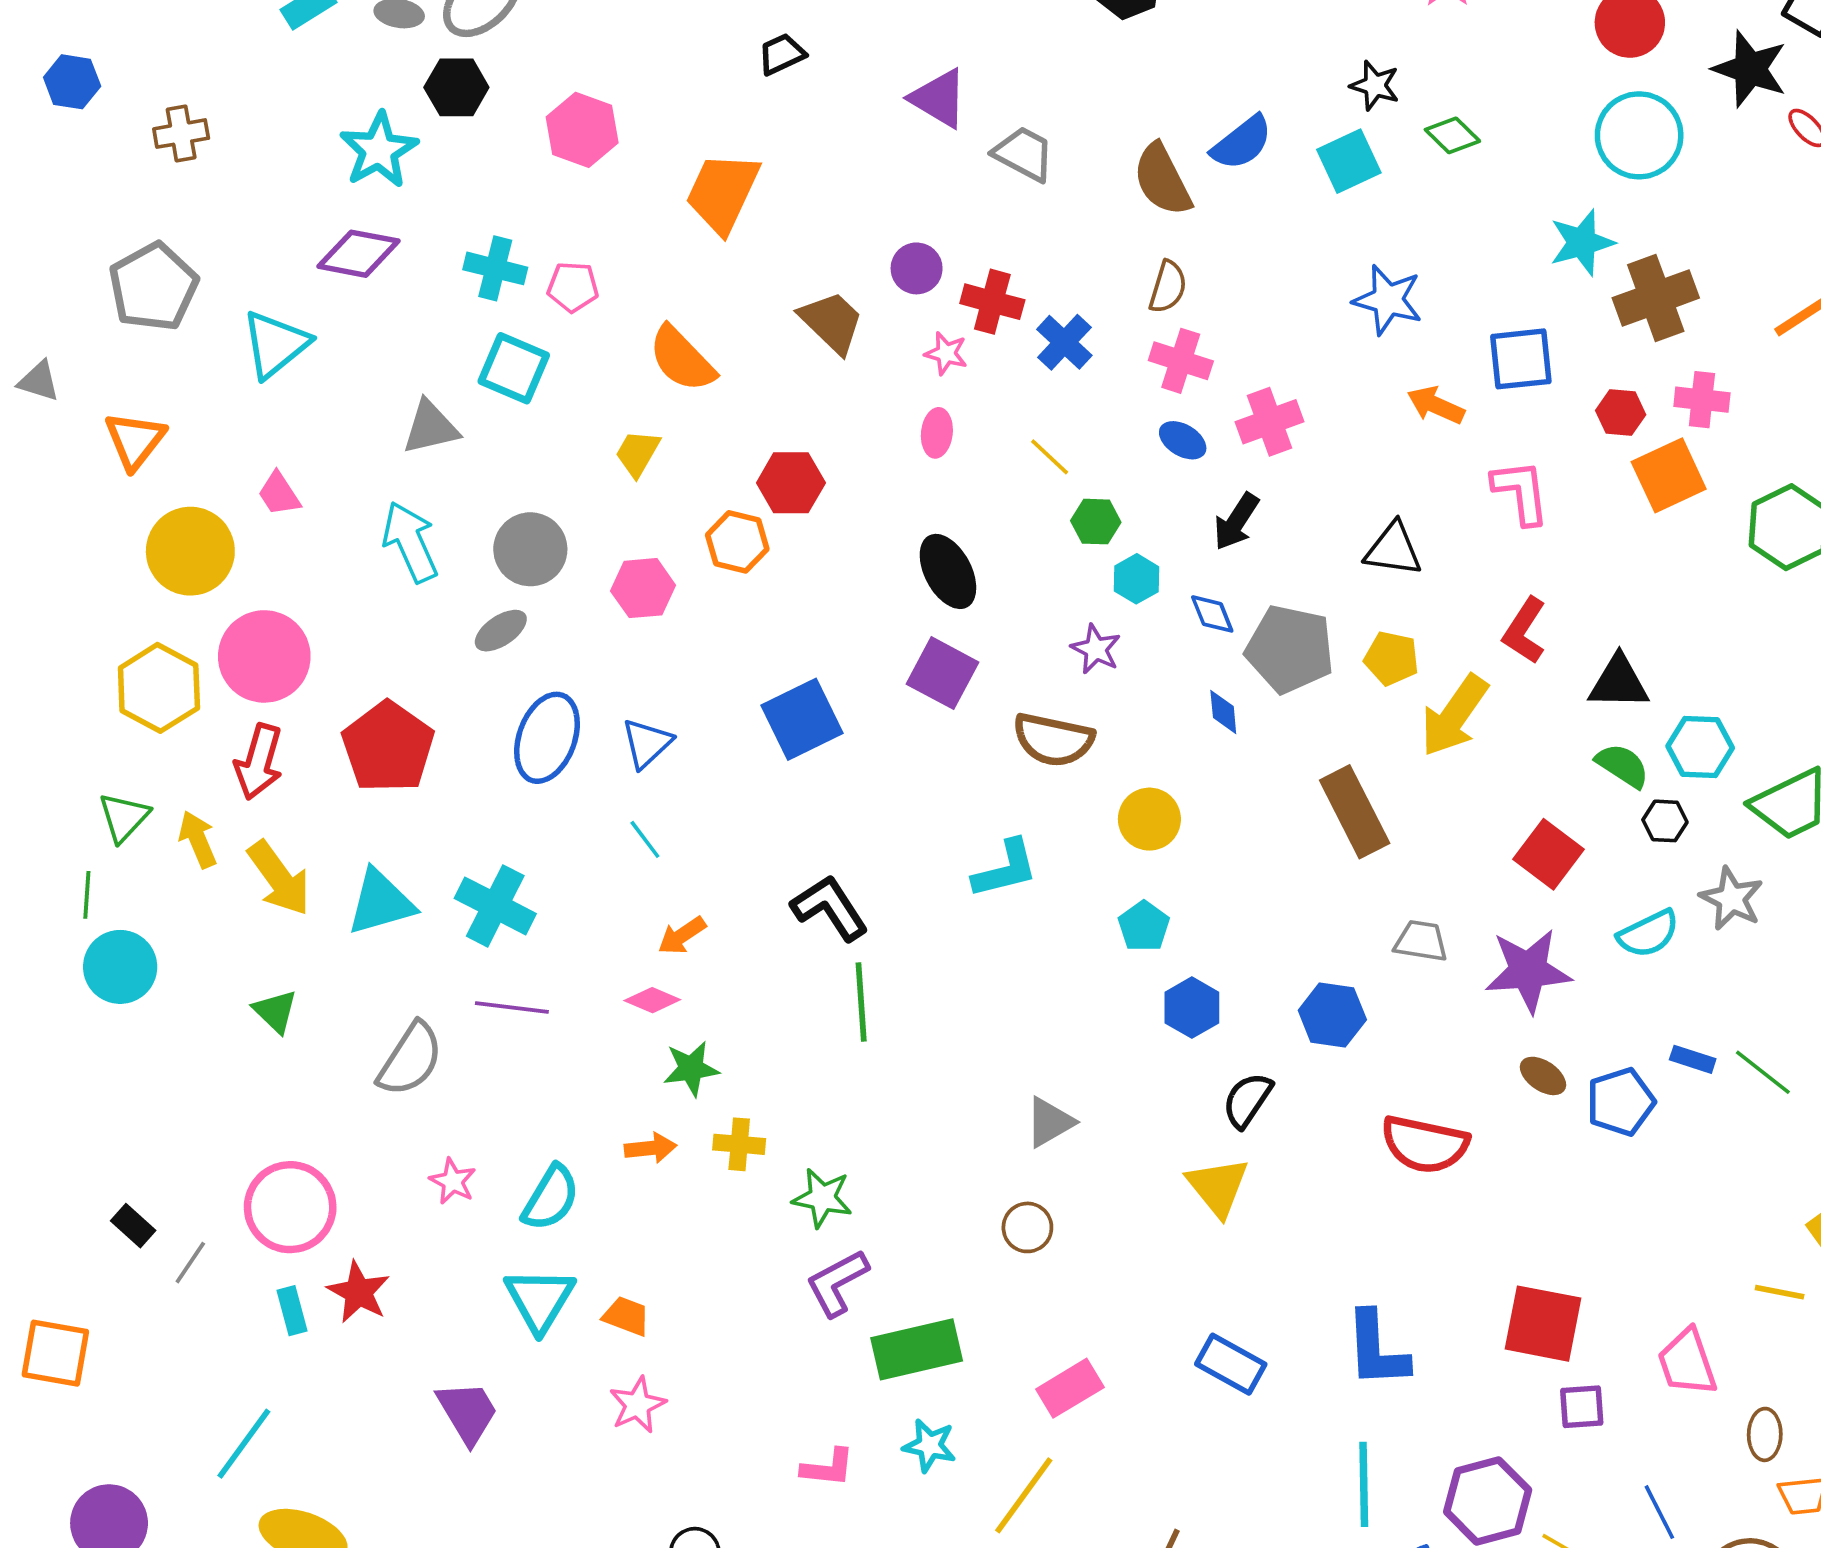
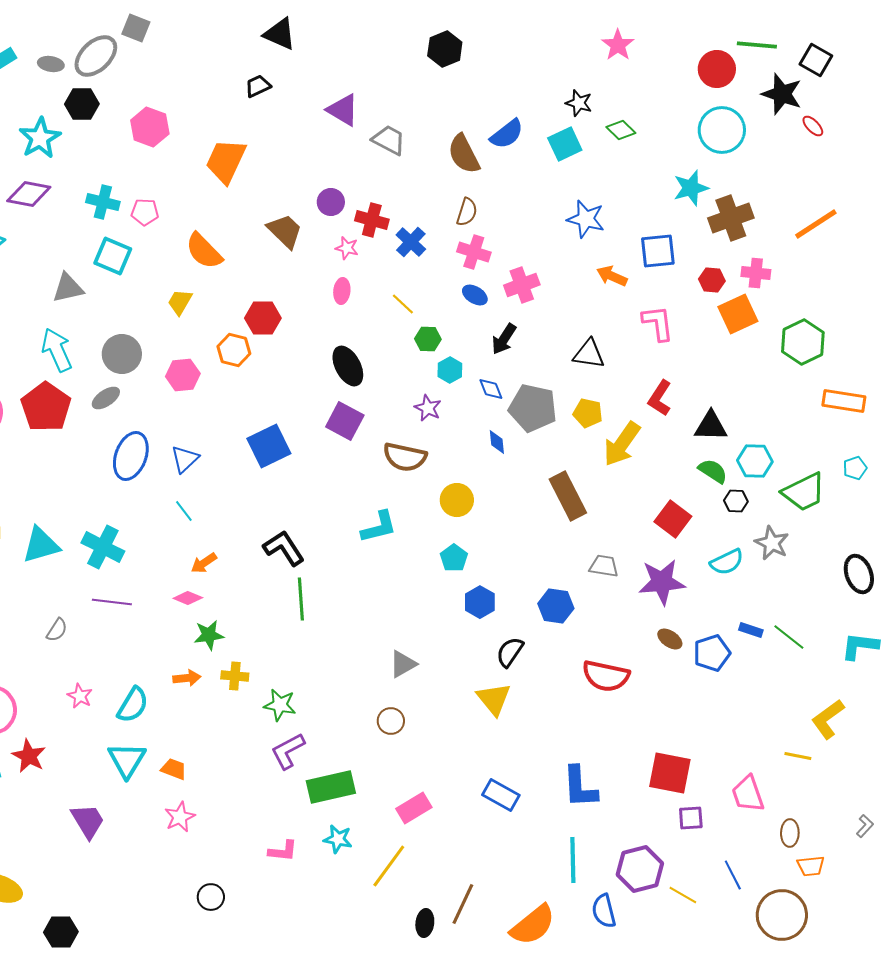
red pentagon: (388, 747) -> (46, 407), moved
gray semicircle: (410, 1059) -> (57, 630), size x0.6

